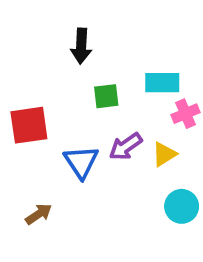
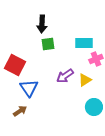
green square: (106, 96) -> (48, 44), moved
red square: (29, 125) -> (15, 65), turned 35
blue triangle: (81, 162) -> (29, 88), moved

